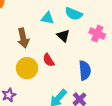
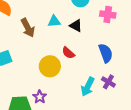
cyan triangle: (48, 18) -> (54, 21), moved
brown arrow: (23, 38) -> (28, 28), moved

